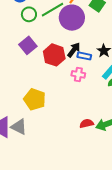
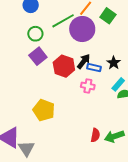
green circle: (29, 14) -> (35, 34), moved
red semicircle: (87, 123) -> (95, 135), turned 112
gray triangle: (19, 127) -> (26, 148), moved, turned 30

